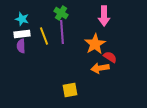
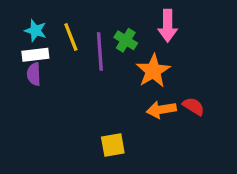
green cross: (61, 13) -> (126, 40), moved
yellow line: (44, 36) -> (71, 37), moved
red semicircle: (110, 57) -> (194, 106), moved

